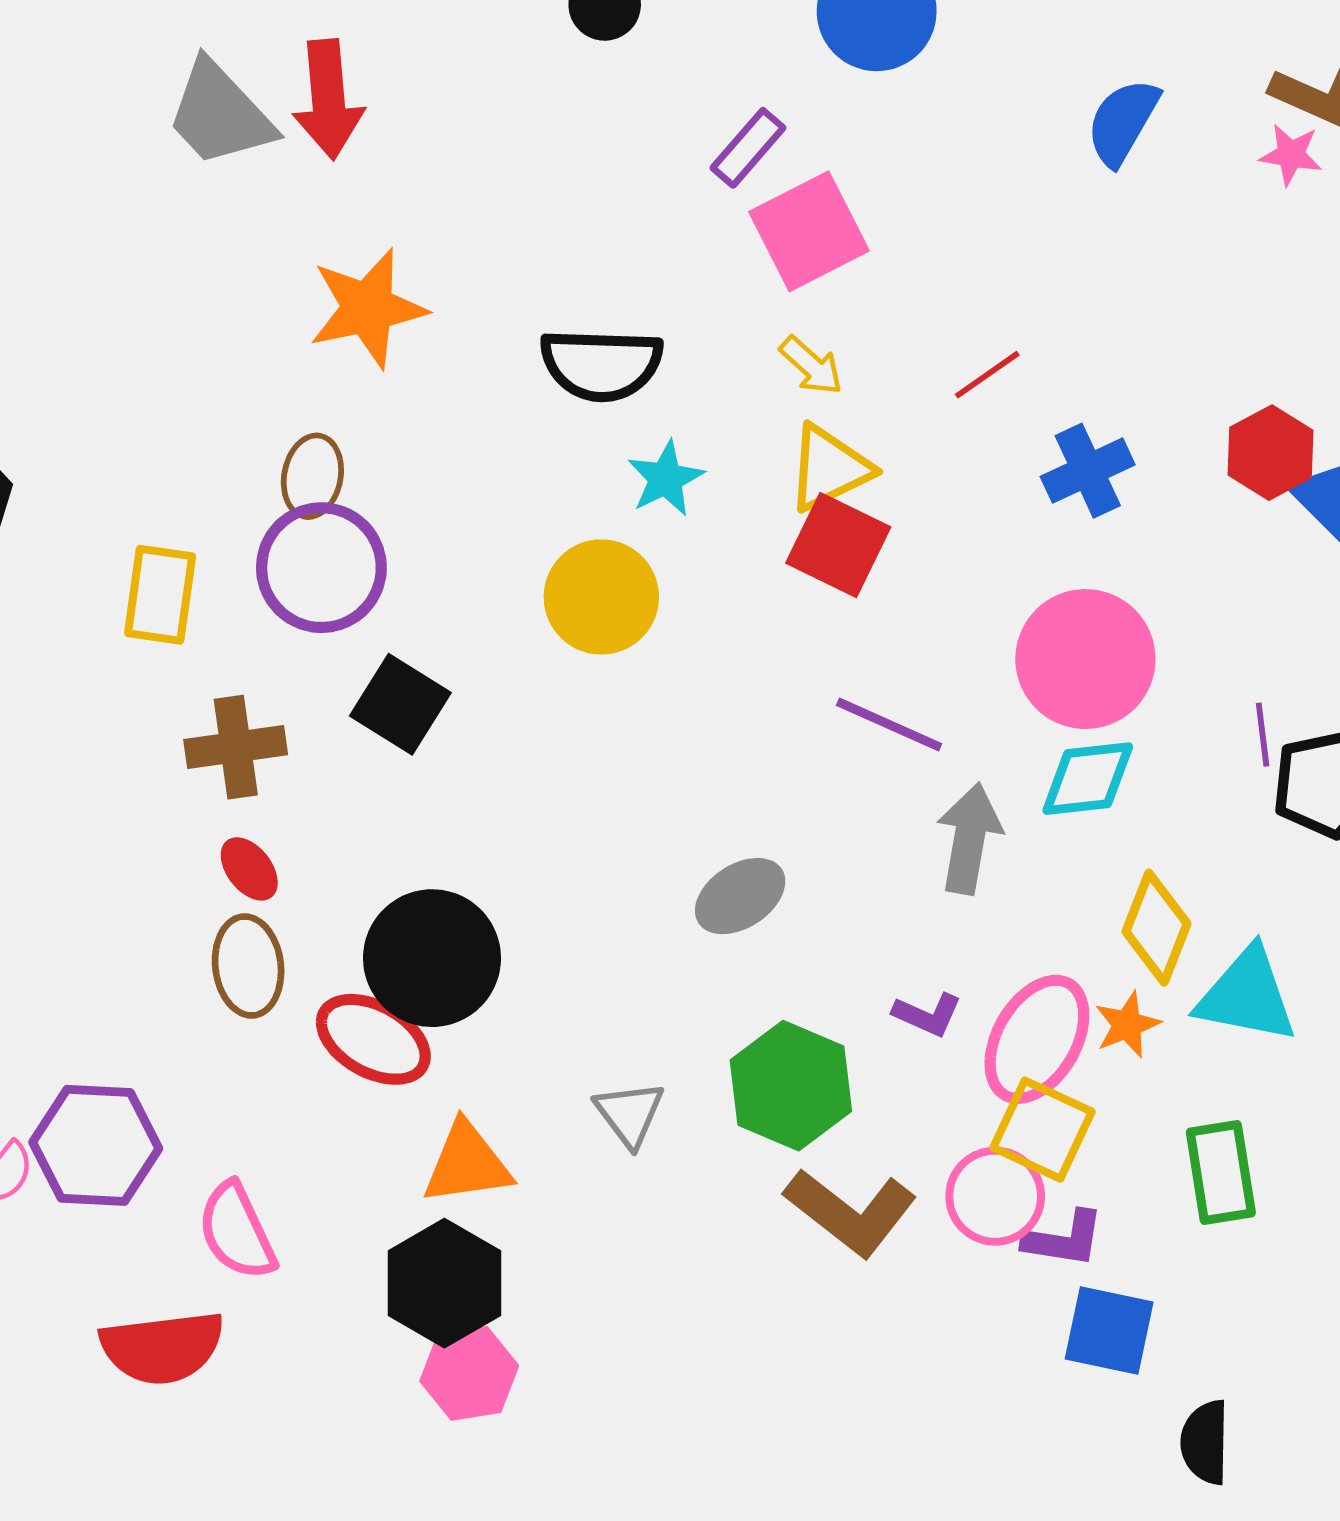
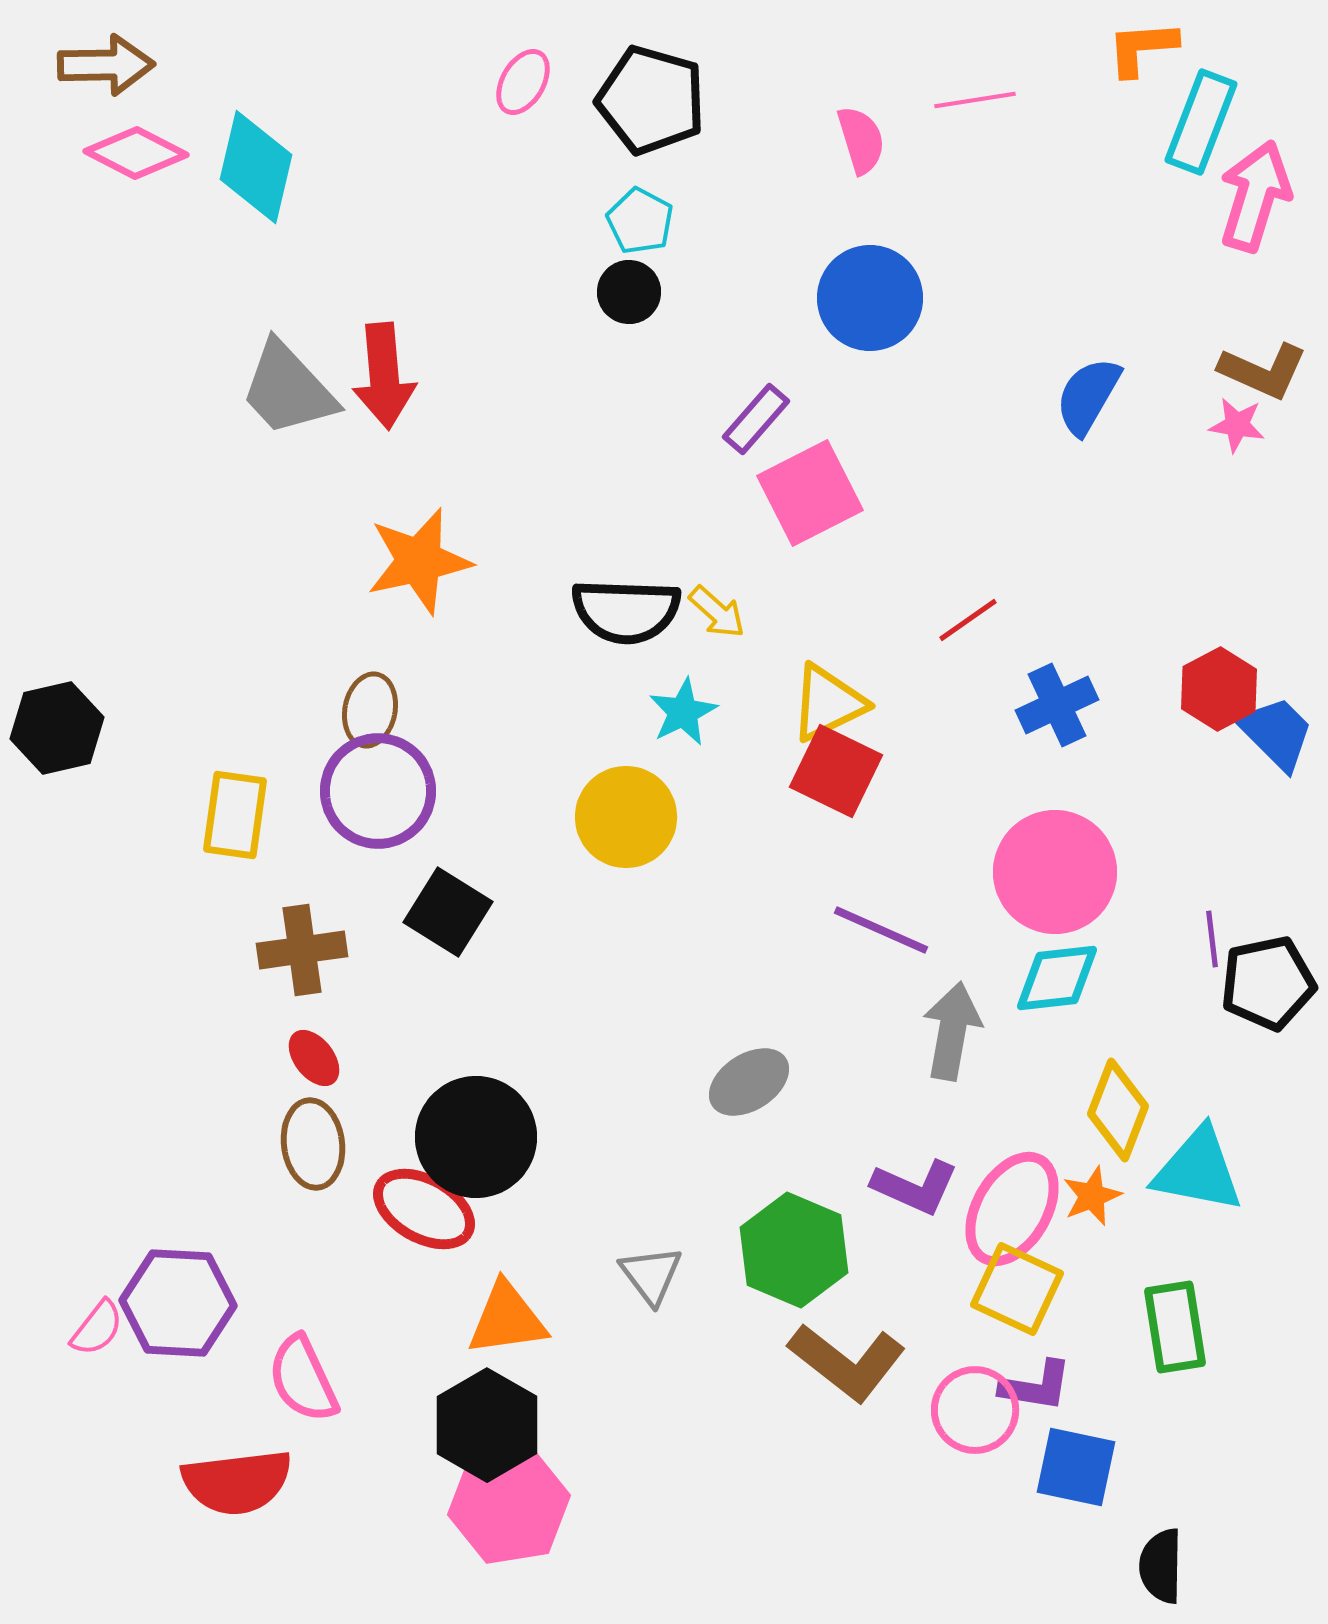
yellow arrow: (811, 366) -> (717, 612), moved
purple L-shape: (927, 1015) -> (915, 1187), size x1.4
pink circle: (995, 1196) -> (975, 1410), moved
pink hexagon: (469, 1373) -> (509, 1505), size x1.4

